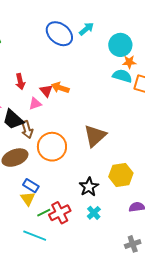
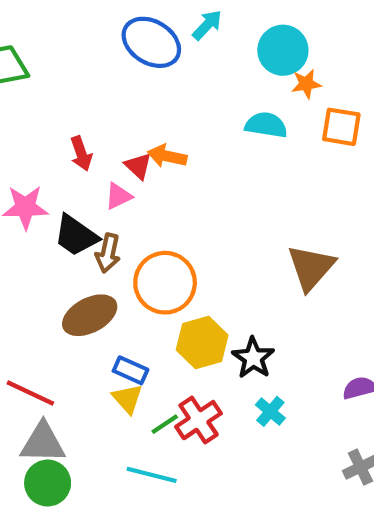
cyan semicircle: (122, 76) -> (266, 125), moved
brown arrow: (27, 130) -> (108, 253), turned 36
brown triangle: (95, 136) -> (311, 267), moved
yellow hexagon: (121, 175) -> (202, 343), moved

